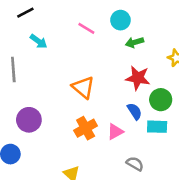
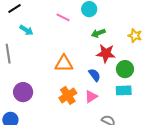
green arrow: (134, 42) -> (98, 33), moved
orange triangle: (83, 87) -> (64, 64), turned -36
blue semicircle: (135, 111) -> (94, 75), moved

